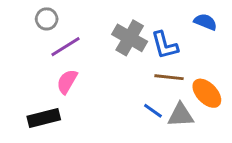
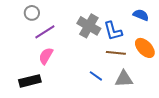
orange ellipse: (207, 93) -> (145, 48), moved
blue line: (153, 111) -> (96, 76), moved

